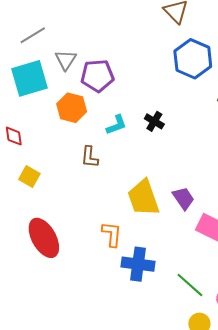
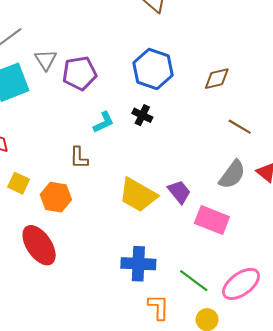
blue hexagon: (193, 59) -> (153, 69), moved
orange hexagon: (72, 108) -> (56, 197), moved
yellow trapezoid: (143, 198) -> (138, 195), turned -36
orange L-shape: (112, 234) -> (159, 307), moved

